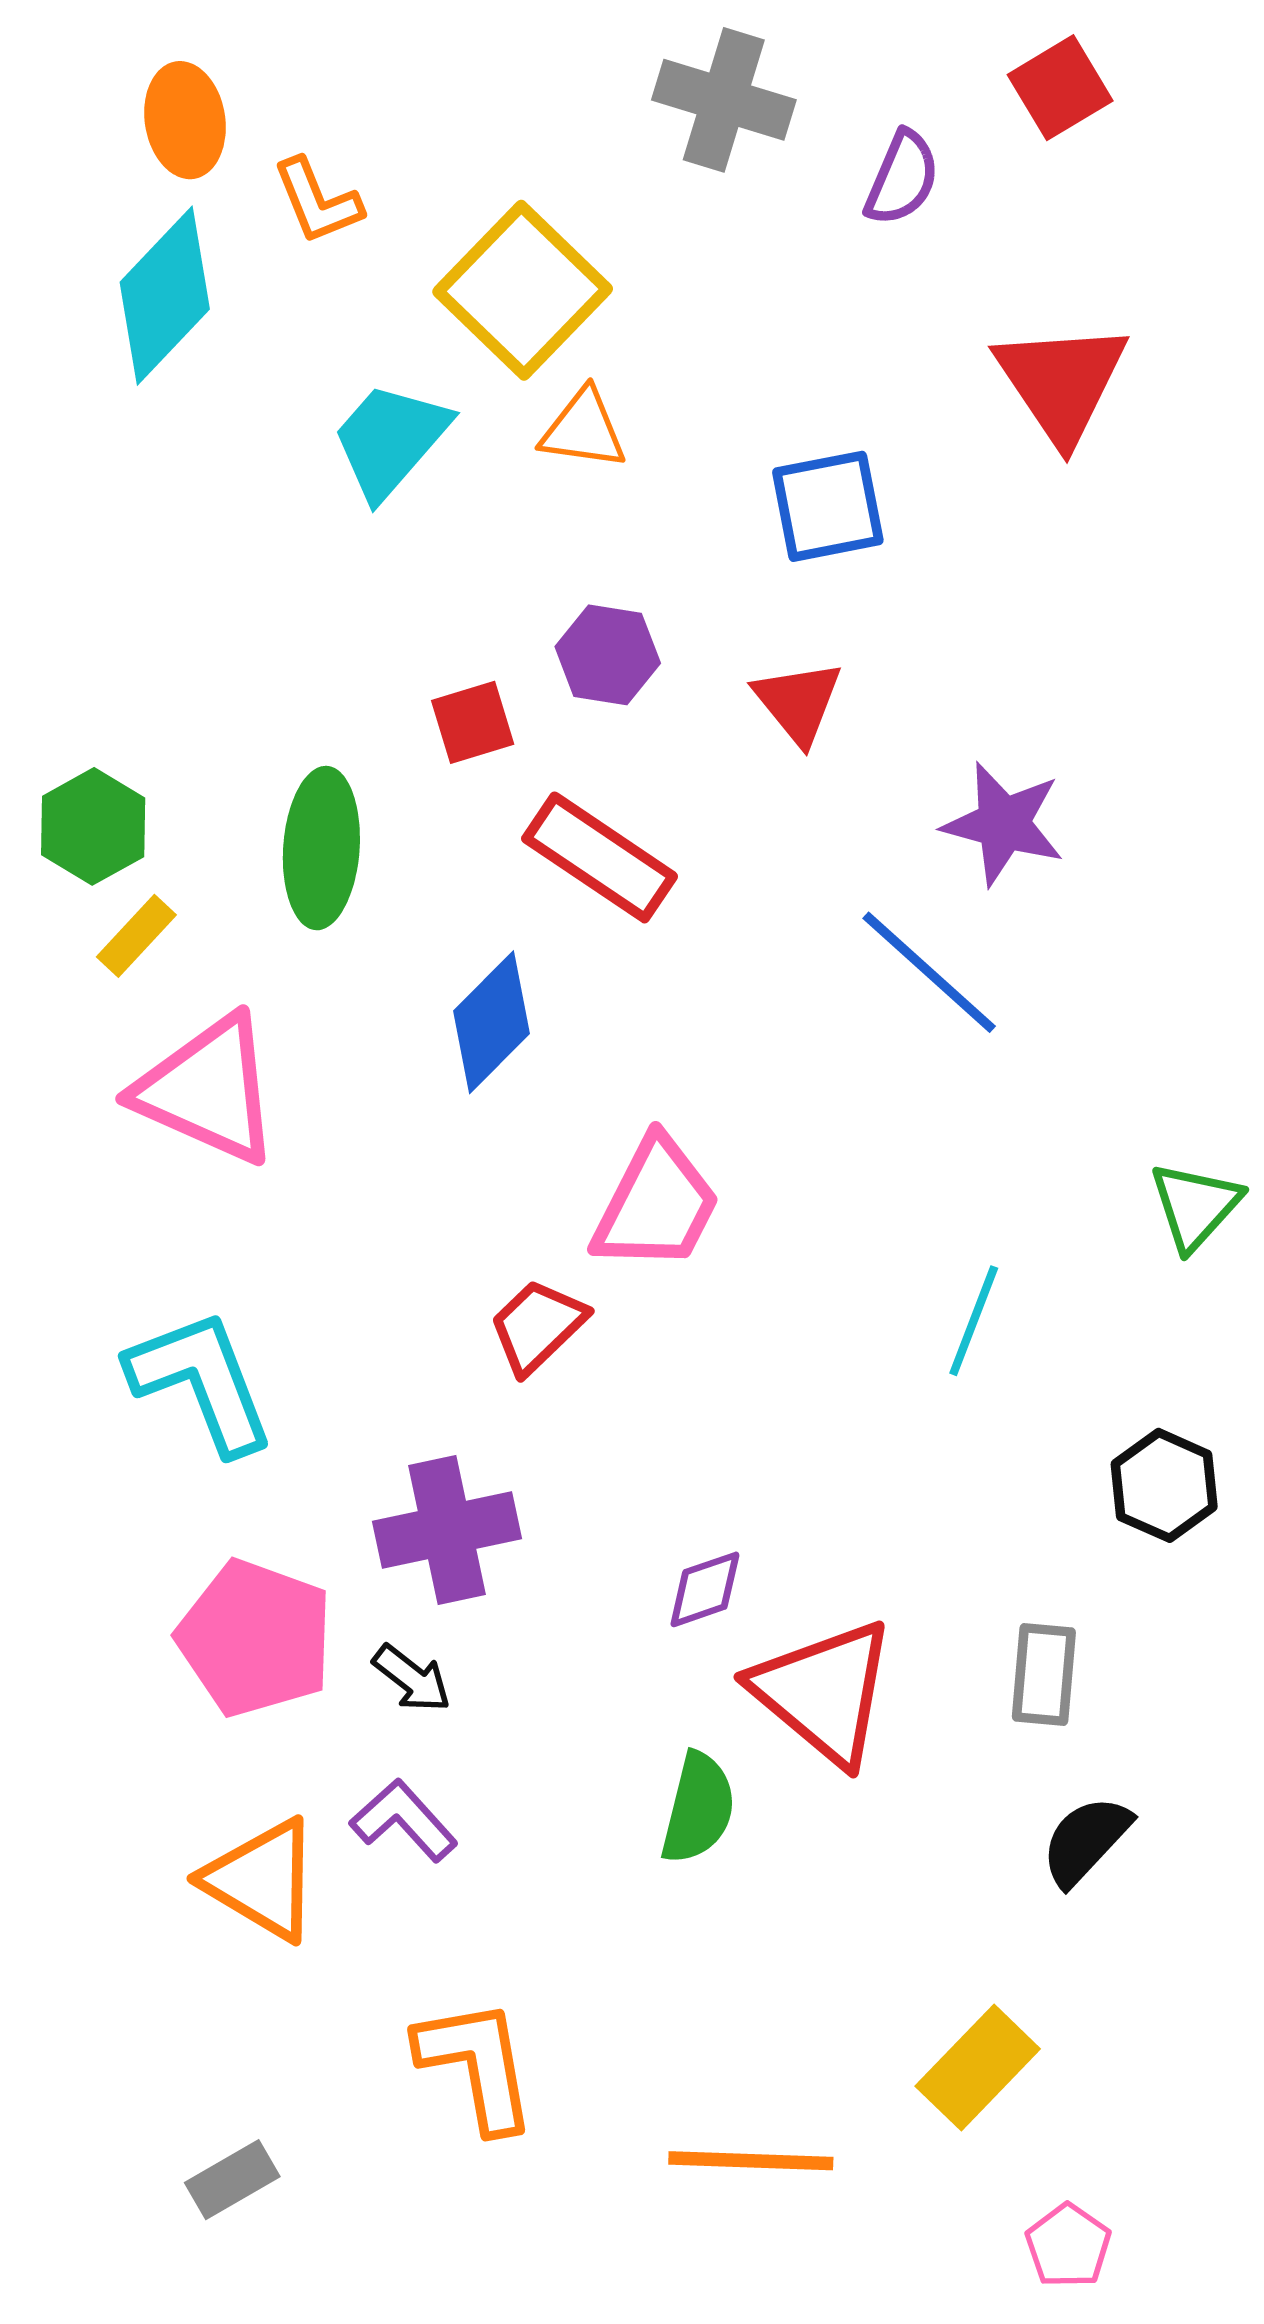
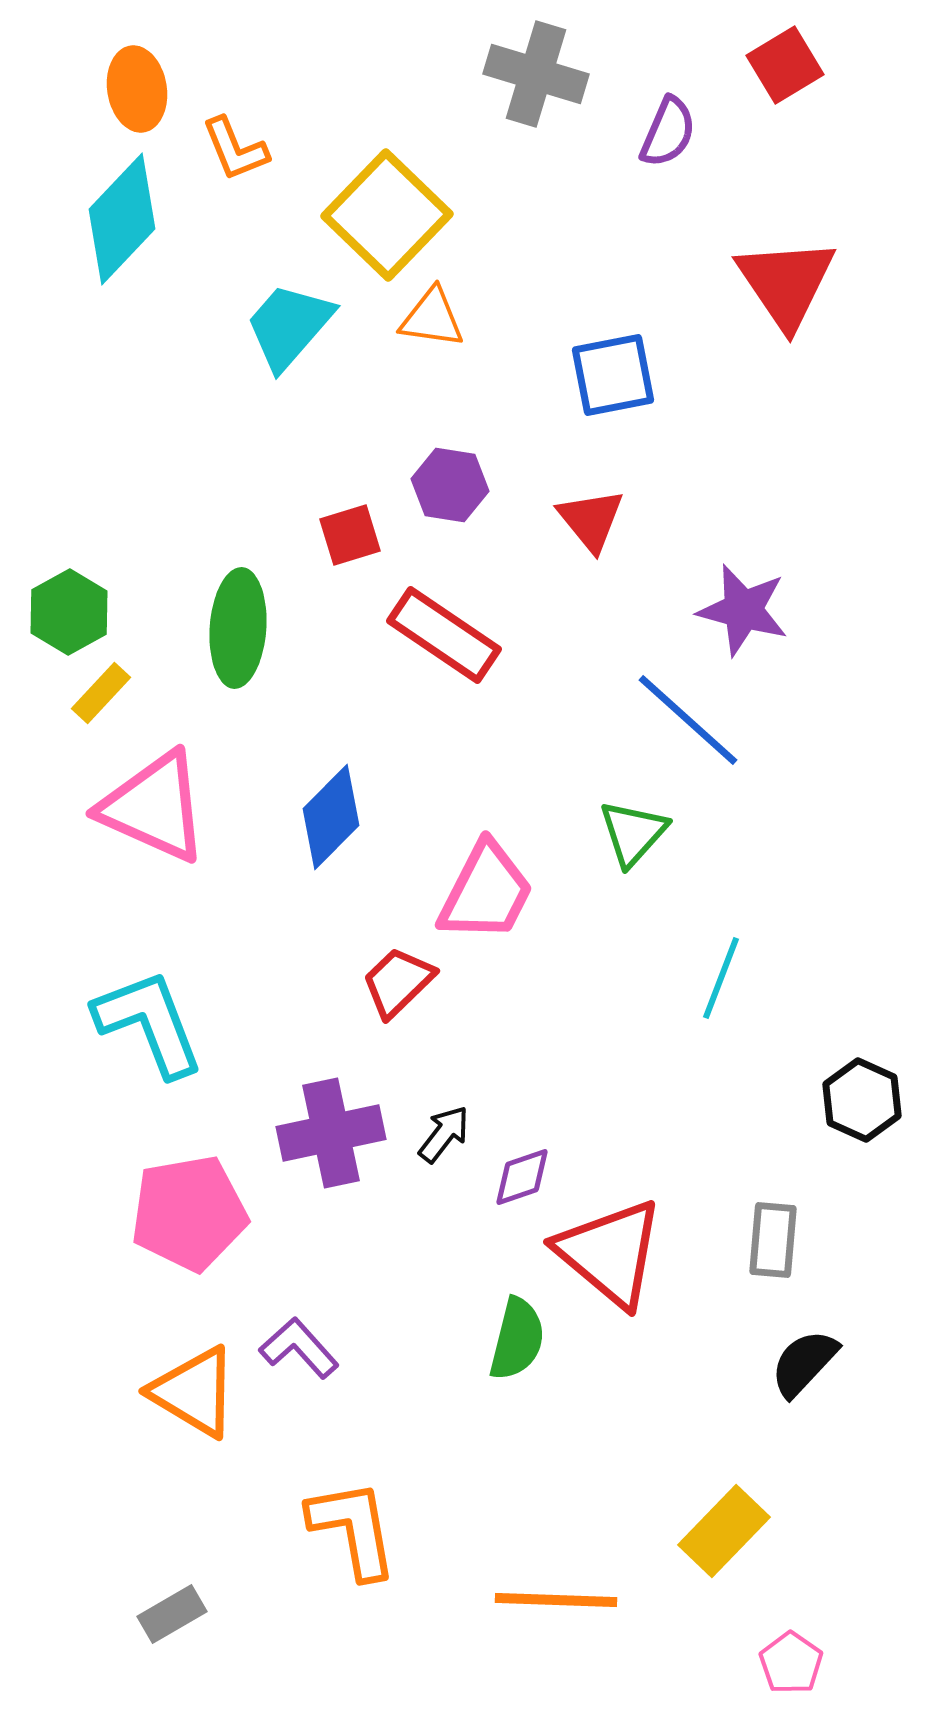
blue diamond: (492, 1022) -> (331, 817), moved
green triangle: (1195, 1206) -> (633, 833), moved
pink pentagon: (255, 1638) -> (189, 1213), turned -30
black arrow: (412, 1679) -> (444, 1134), moved, turned -90

